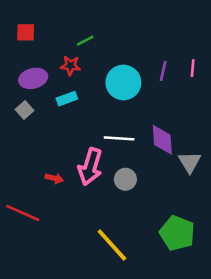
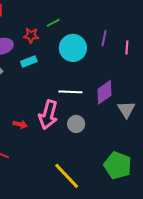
green line: (85, 41) -> (53, 23), moved
pink line: (193, 68) -> (127, 47), moved
purple diamond: (162, 140) -> (104, 92), turned 60

